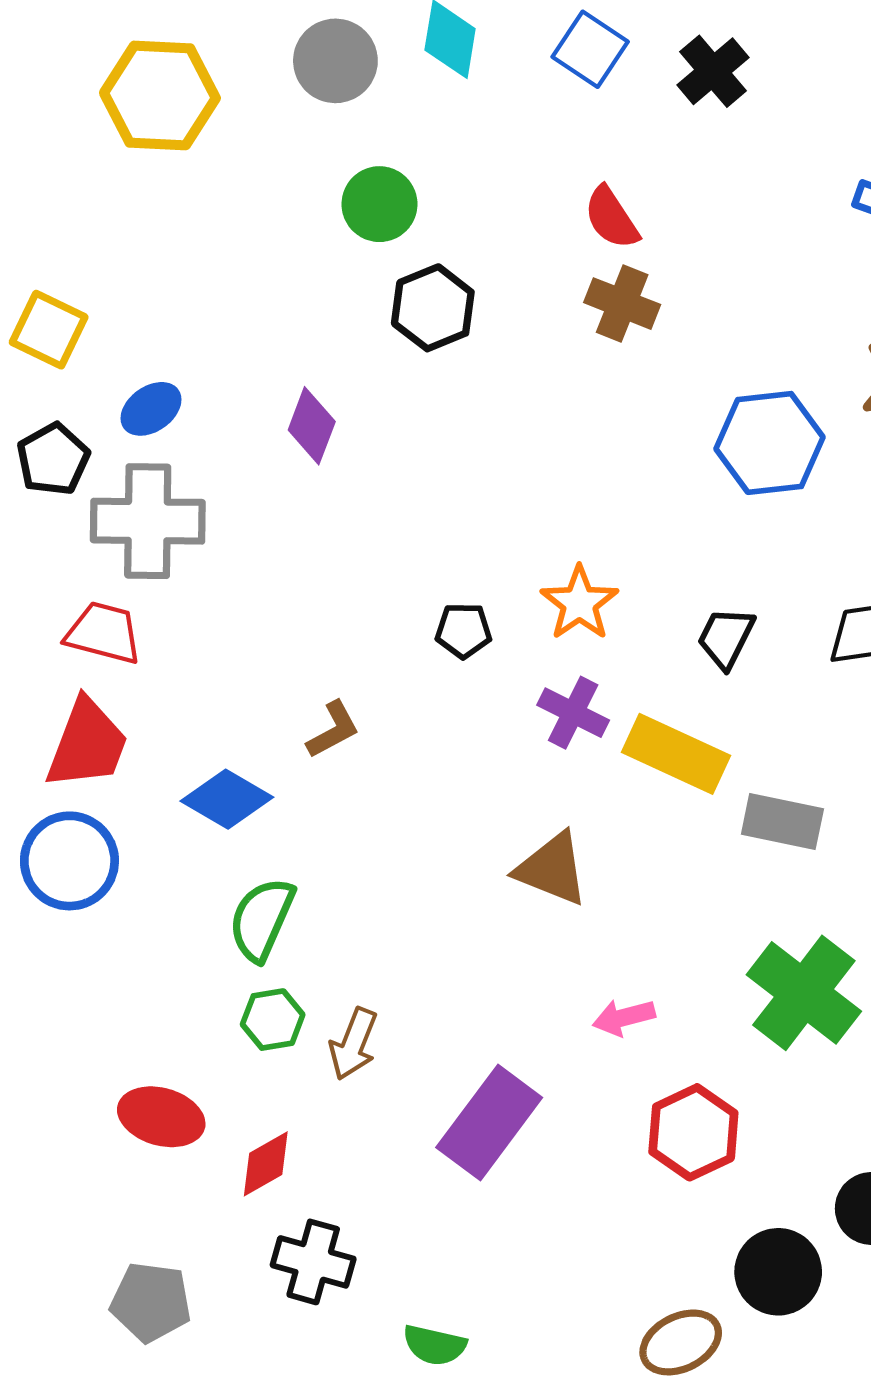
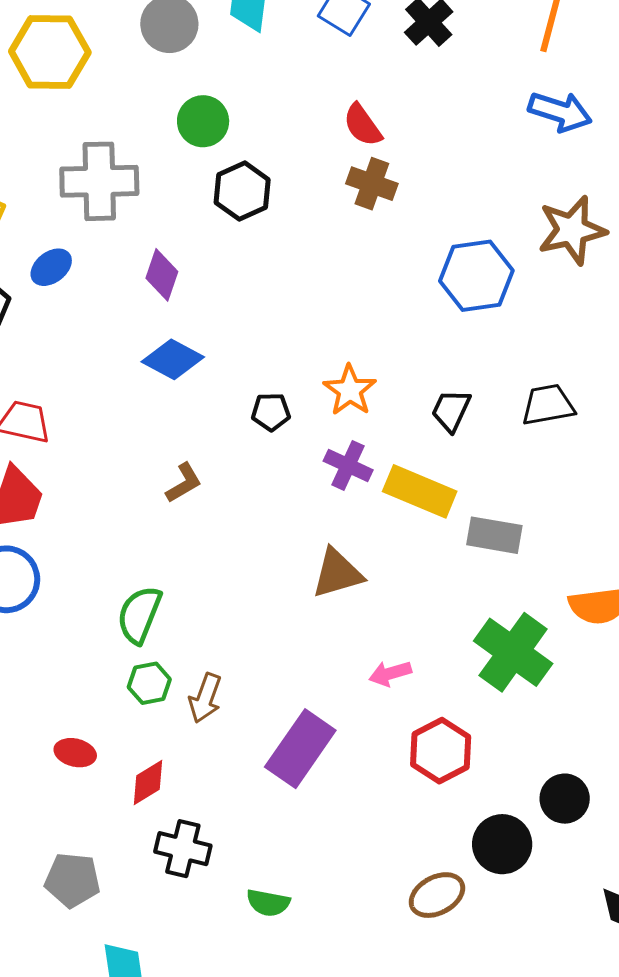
gray cross: (148, 521) -> (99, 181), moved
blue diamond: (227, 799) -> (173, 359), moved
brown triangle: (552, 869) -> (337, 573), turned -36
red ellipse: (161, 1117) -> (75, 753), size x0.7

